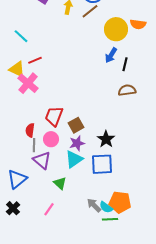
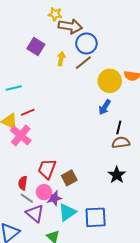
cyan line: (21, 36) -> (14, 88), turned -56
black line: (125, 64) -> (119, 127), moved
black star: (106, 139) -> (117, 175), moved
purple star: (77, 143) -> (54, 198), moved
gray line: (34, 145) -> (27, 198), turned -56

